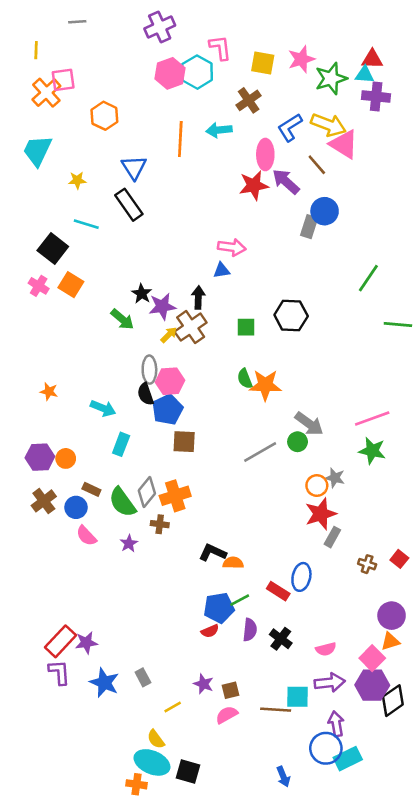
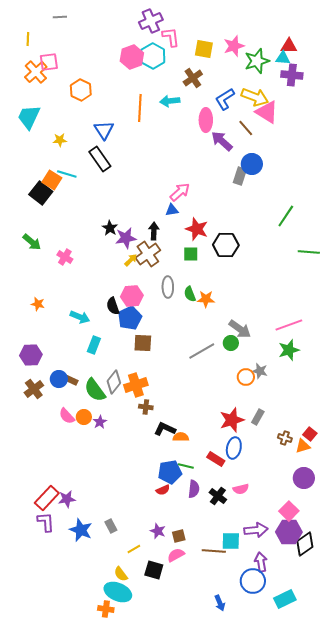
purple cross: (160, 27) -> (151, 21), moved
red star: (254, 185) -> (197, 229), moved, turned 30
pink arrow: (232, 247) -> (180, 192), turned -50
orange square: (71, 285) -> (52, 180), moved
pink cross: (39, 286) -> (65, 257), moved
green arrow: (122, 319) -> (32, 242), moved
gray ellipse: (149, 370) -> (168, 287), moved
orange star: (265, 385) -> (206, 299), size x0.7
green star: (372, 451) -> (289, 350), turned -30
orange circle: (66, 458) -> (84, 417), moved
blue circle: (76, 507) -> (59, 379), moved
red star: (321, 514) -> (232, 420), moved
brown cross: (160, 524) -> (146, 407), moved
green line: (240, 600) -> (186, 466), turned 42
orange triangle: (390, 641) -> (303, 446), moved
pink semicircle: (326, 649) -> (241, 489), moved
cyan rectangle: (348, 759) -> (285, 599), moved
black square: (188, 771) -> (154, 570), moved

